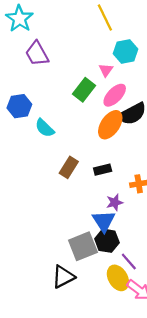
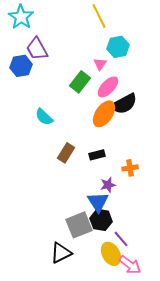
blue hexagon: (19, 106) -> (21, 66), moved

